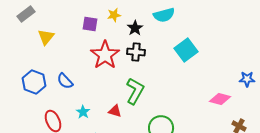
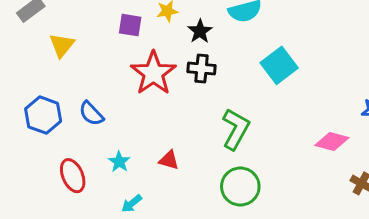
green L-shape: (135, 91) -> (236, 129), moved

